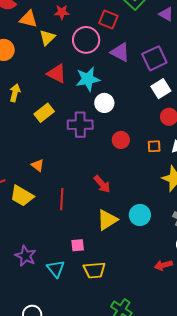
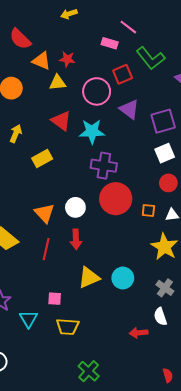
red star: (62, 12) -> (67, 59), moved
red square: (108, 20) -> (123, 74), turned 36
yellow triangle: (47, 38) -> (58, 83), turned 30
white circle: (104, 103) -> (75, 207), moved
purple cross: (80, 125) -> (104, 166), moved
red circle: (121, 140) -> (116, 199), size x1.8
orange triangle: (38, 165) -> (44, 213), moved, size x1.5
red arrow: (102, 184) -> (76, 239), moved, turned 30

